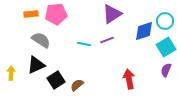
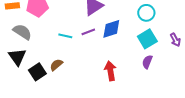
blue diamond: (144, 31) -> (111, 29), moved
black triangle: (36, 65) -> (17, 57), turned -42
brown semicircle: (77, 85) -> (56, 65), moved

